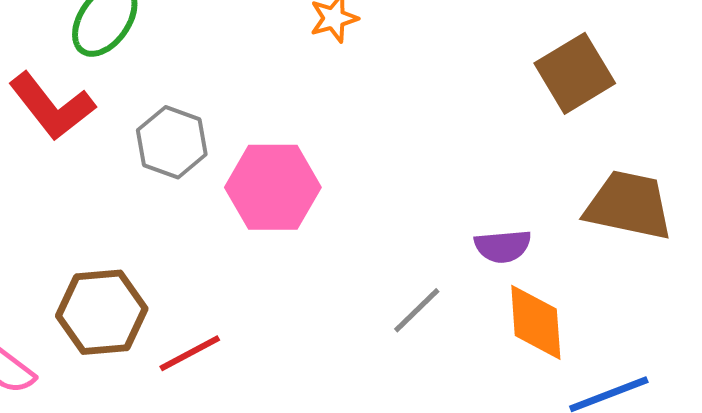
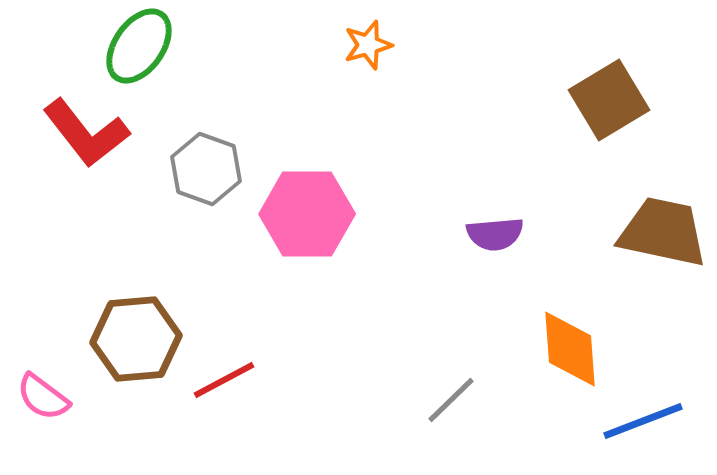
purple semicircle: (503, 246) -> (495, 234), moved
gray line: (417, 310) -> (451, 400), moved

